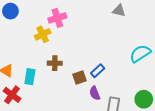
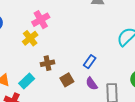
cyan rectangle: (30, 77) -> (27, 81), turned 49
brown square: (79, 78) -> (67, 80), moved

